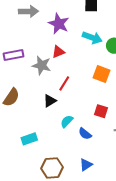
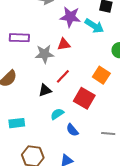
purple star: (59, 24) -> (70, 17), turned -30
cyan arrow: (92, 38) -> (94, 26), moved
gray star: (42, 65) -> (44, 54), turned -30
red square: (101, 111) -> (84, 98), moved, size x1.5

